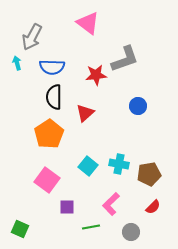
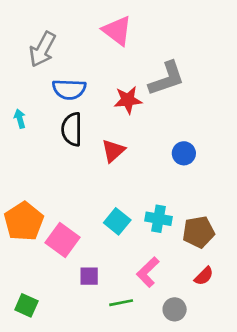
cyan arrow: (17, 63) -> (20, 119), moved
blue circle: (138, 106) -> (184, 153), moved
orange pentagon: (49, 134) -> (24, 221), moved

